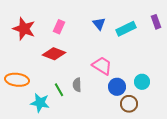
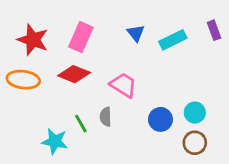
pink rectangle: (59, 27) -> (81, 37), size x1.5
pink trapezoid: (102, 66) -> (123, 85), moved
orange ellipse: (17, 80) -> (23, 80), moved
brown circle: (129, 104) -> (195, 143), moved

